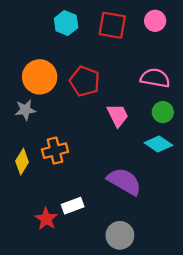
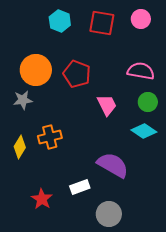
white rectangle: (73, 206) -> (80, 187), moved

